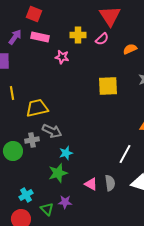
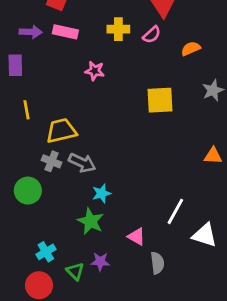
purple arrow: (15, 37) -> (31, 32), turned 56
pink star: (62, 57) -> (95, 71), moved
gray cross: (32, 140) -> (52, 161), moved, turned 32
white line: (125, 154) -> (175, 211), moved
green star: (58, 173) -> (90, 221), turned -30
gray semicircle: (110, 183) -> (157, 263), moved

